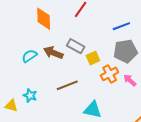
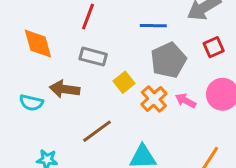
blue line: (121, 26) -> (153, 26), turned 36
gray rectangle: (76, 46) -> (93, 57), moved
cyan semicircle: (29, 56) -> (31, 103), turned -119

